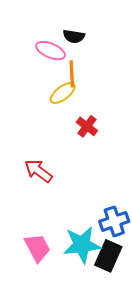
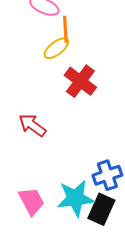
red cross: (87, 126) -> (80, 81), size x1.5

